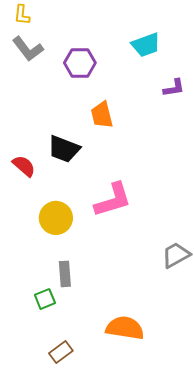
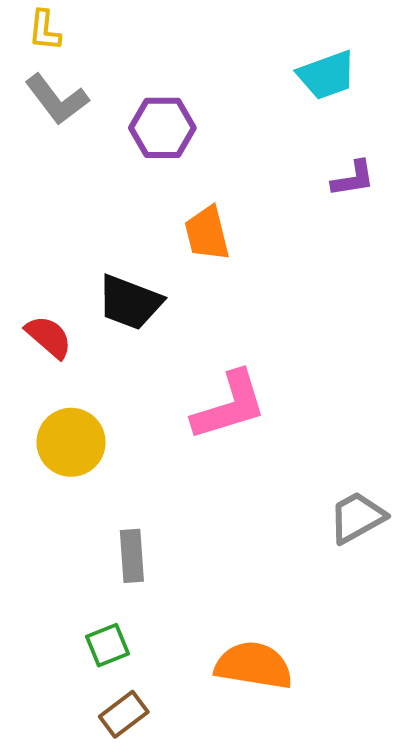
cyan trapezoid: (146, 45) -> (327, 75), moved
yellow circle: (56, 218) -> (71, 442), moved
green square: (45, 299) -> (108, 645), moved

